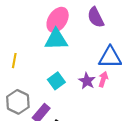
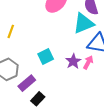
cyan triangle: (56, 39) -> (84, 23), moved, turned -30

